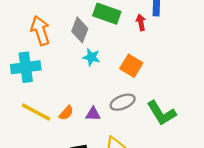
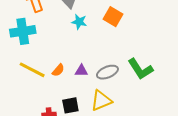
orange square: (131, 66) -> (113, 17), moved
gray ellipse: (123, 102) -> (107, 72), moved

